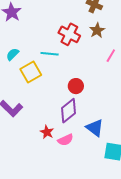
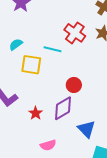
yellow square: (31, 72) -> (31, 65), turned 30
red star: (47, 132) -> (36, 113), moved
pink semicircle: (65, 140) -> (48, 145), moved

